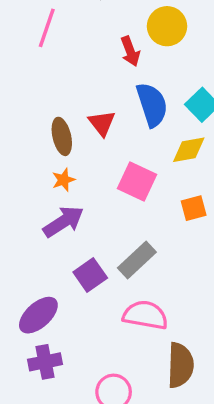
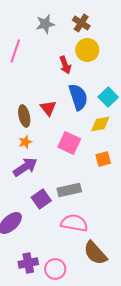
gray rectangle: (137, 260) -> (69, 190), turned 30
purple cross: (45, 362) -> (28, 263), moved
brown semicircle: (180, 365) -> (95, 253), turned 136

